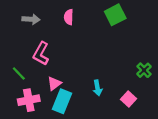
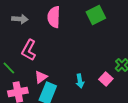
pink semicircle: (69, 17) -> (54, 17), size x1.5
pink square: (128, 99) -> (106, 79), moved

